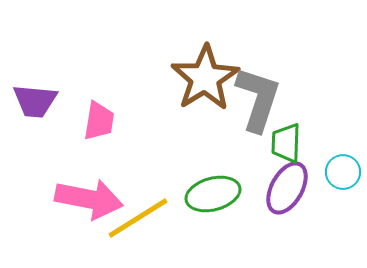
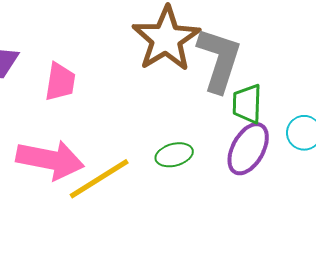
green ellipse: (213, 194) -> (174, 155), size x0.7

